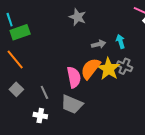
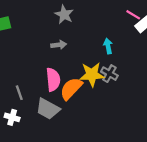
gray arrow: (99, 44) -> (59, 45), moved
orange semicircle: (91, 69) -> (71, 89), moved
yellow star: (109, 69) -> (92, 75), turned 30

